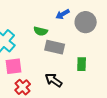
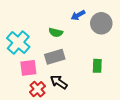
gray rectangle: (55, 47) -> (55, 57), moved, turned -30
black arrow: (54, 80) -> (59, 82), moved

